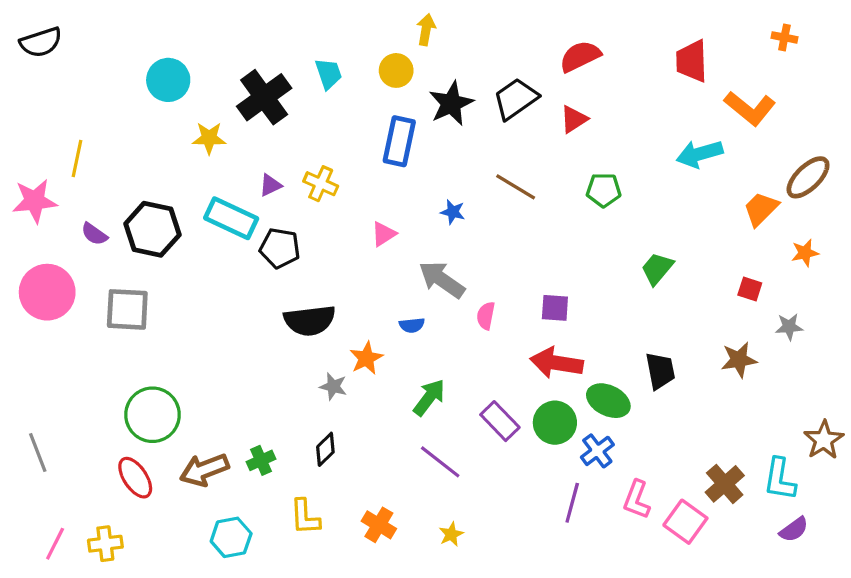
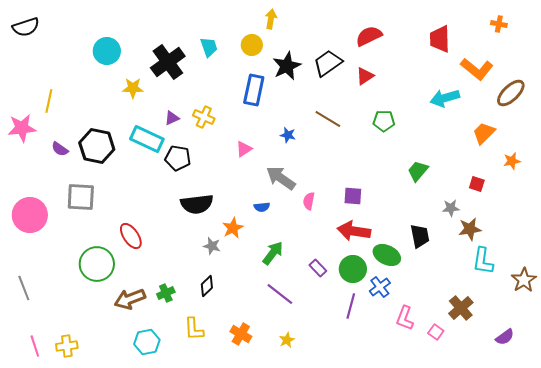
brown ellipse: (808, 177) -> (511, 93), moved
pink circle: (47, 292) -> (30, 215), moved
gray star: (789, 327) -> (451, 208), moved
purple rectangle: (500, 421) -> (318, 268), size x0.7
red ellipse: (135, 478) -> (131, 236), moved
cyan L-shape: (780, 479) -> (483, 261), moved
purple line: (572, 503) -> (351, 306), moved
pink square: (685, 522) -> (436, 332), size x0.6
pink line: (55, 544) -> (35, 346), turned -45

